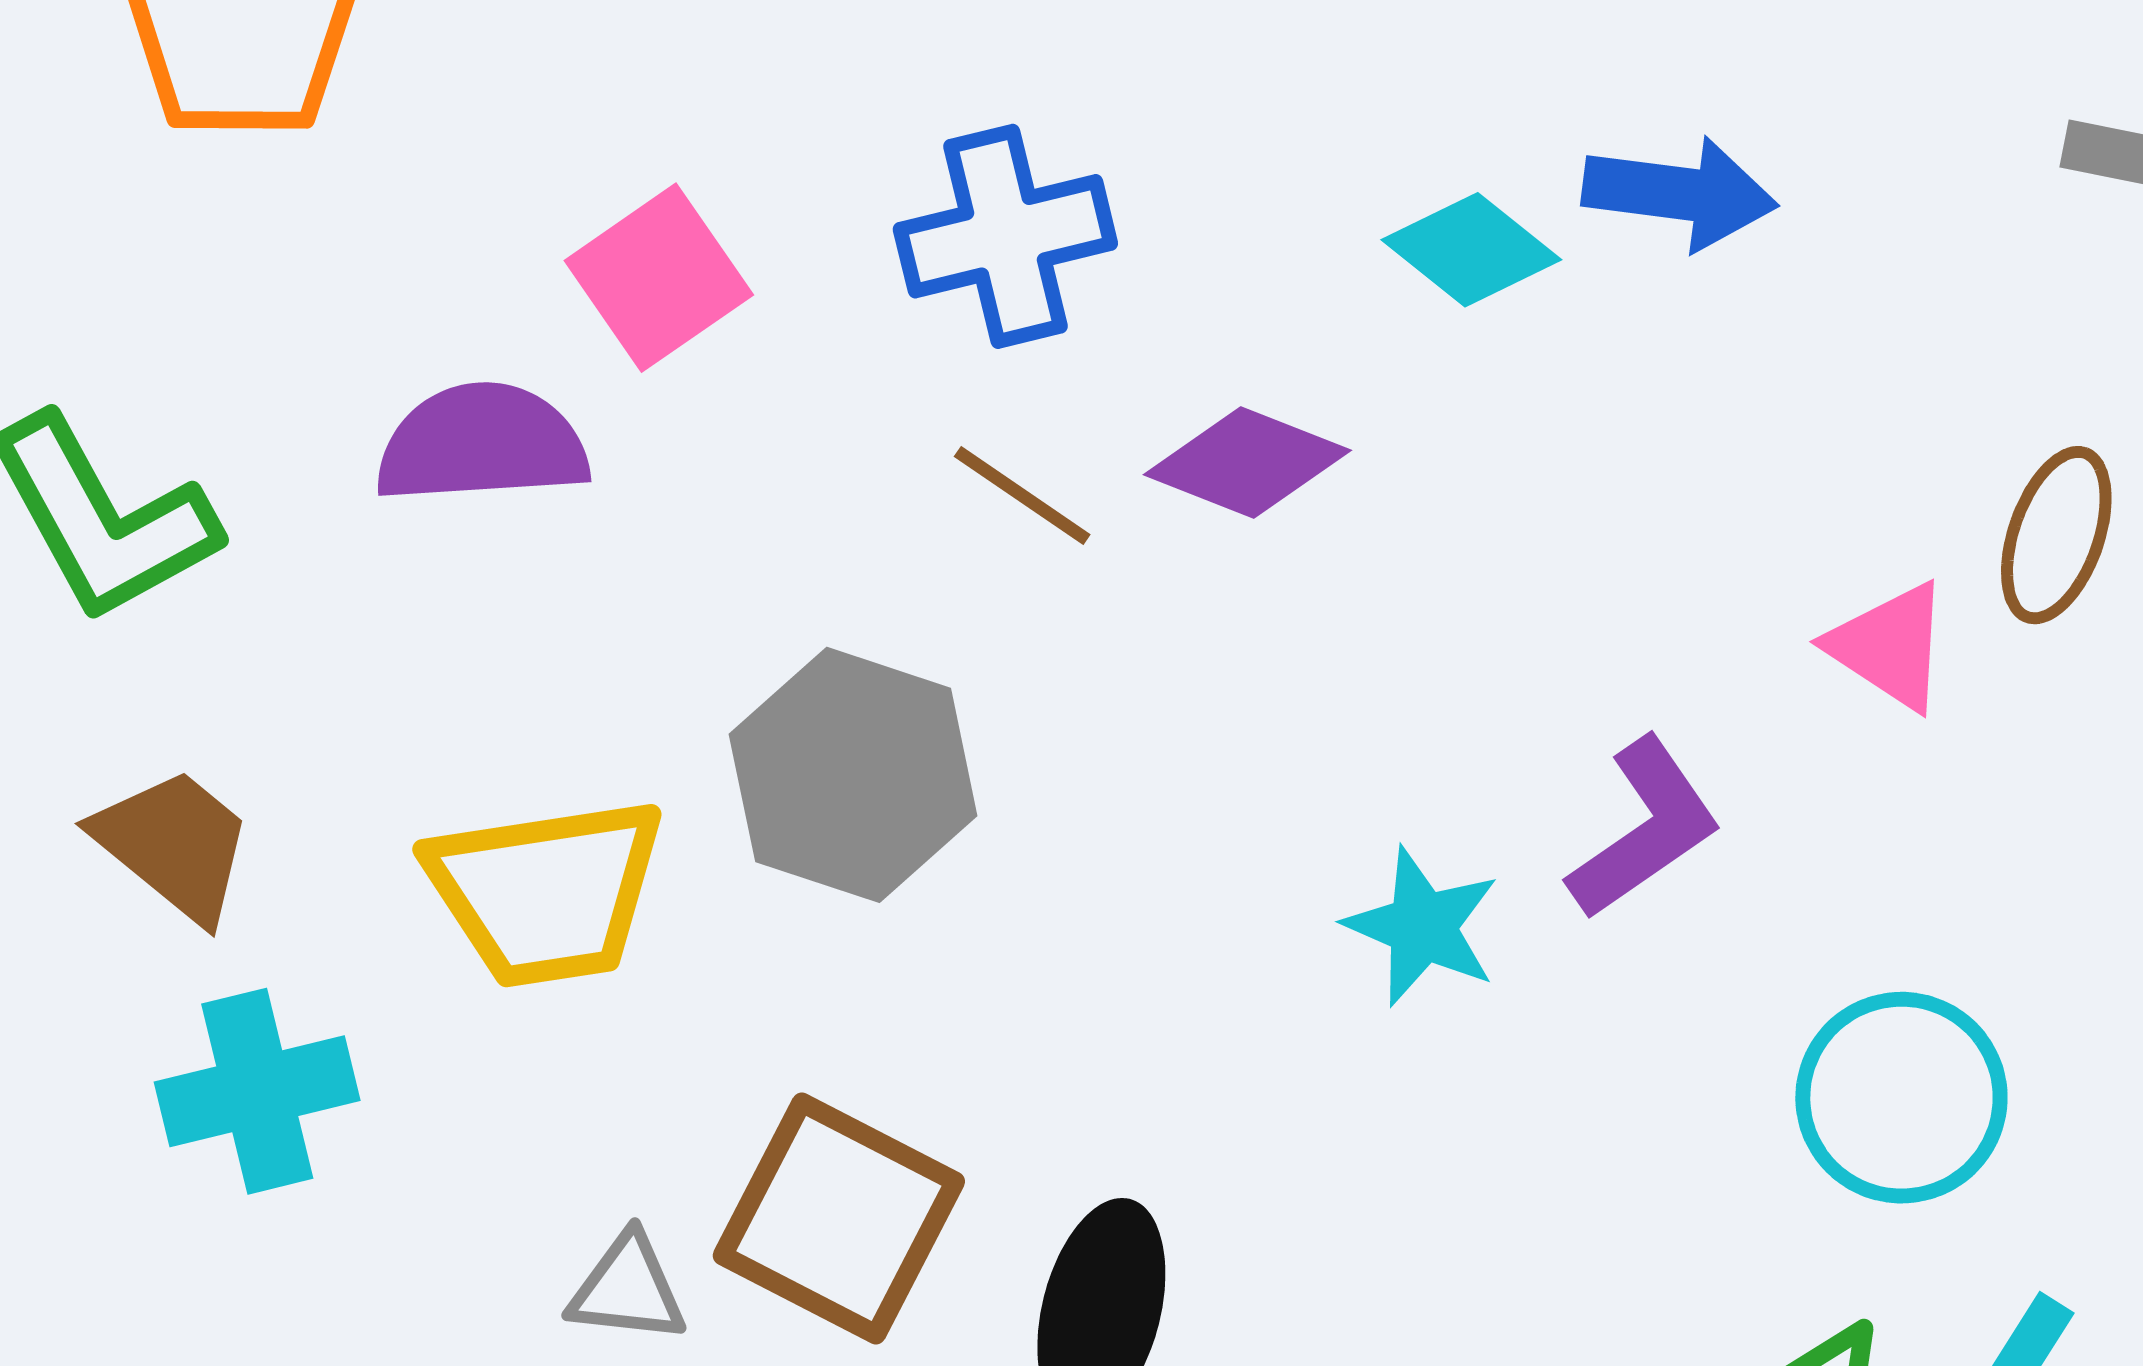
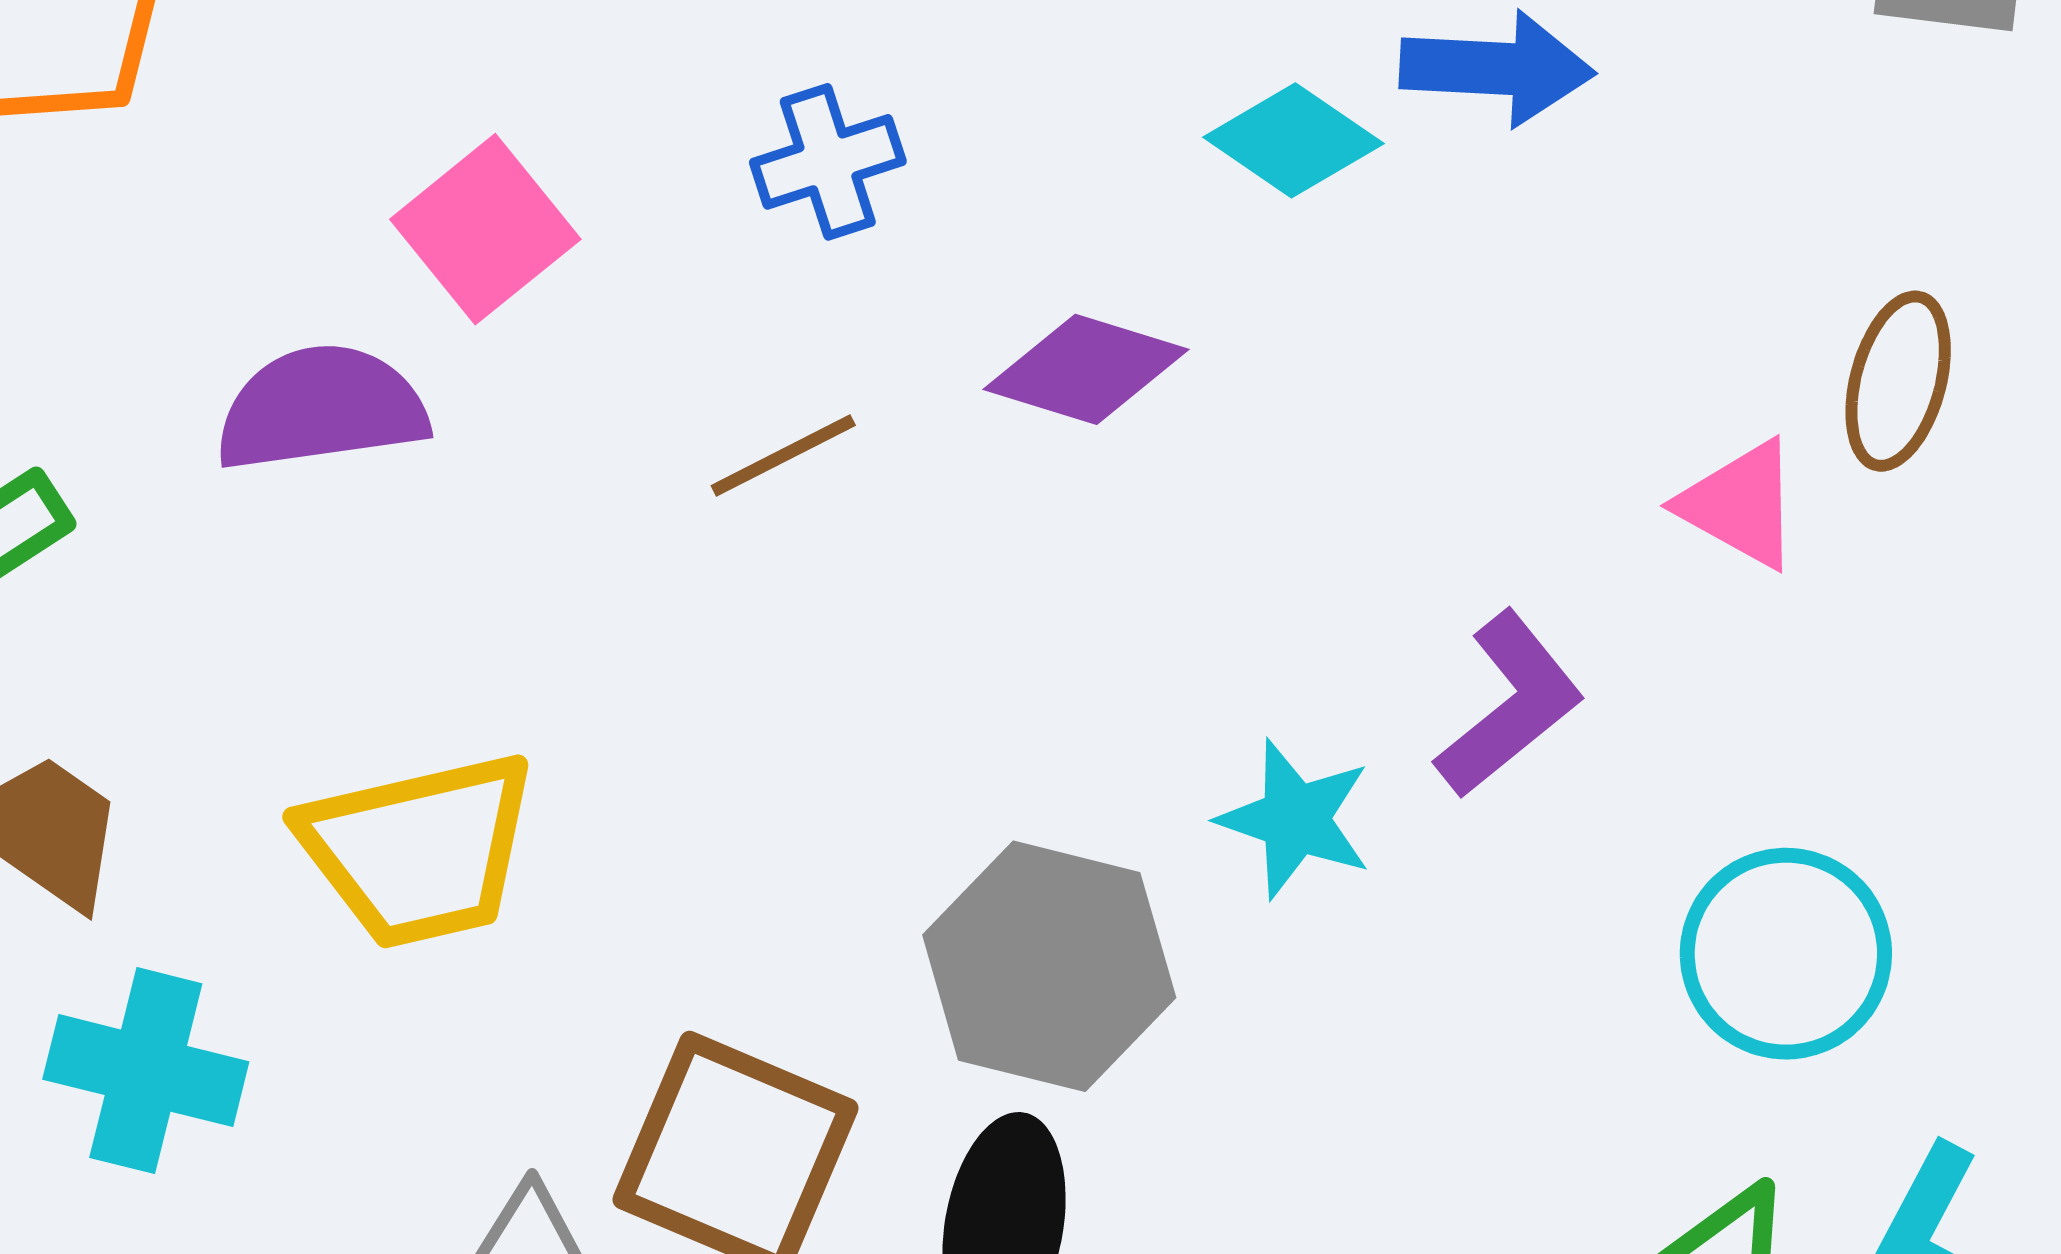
blue cross: (1005, 236) -> (828, 162), size x0.7
brown line: (1022, 495) -> (783, 455), moved, turned -57
gray hexagon: (853, 775) -> (1049, 966), moved
cyan cross: (257, 1091) -> (146, 1071), turned 32

